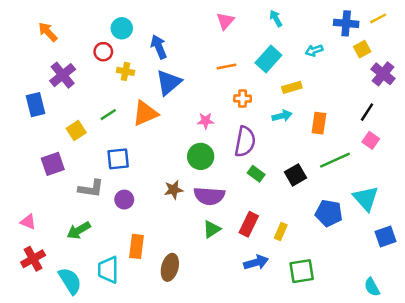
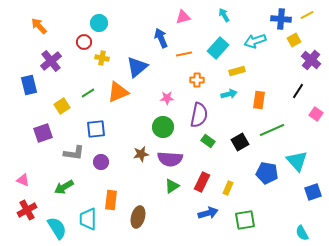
pink triangle: (225, 21) -> (183, 17), turned 35
blue arrow: (159, 47) -> (161, 38), moved
cyan arrow: (314, 50) -> (255, 41), size x1.5
pink square: (371, 140) -> (316, 114), moved

